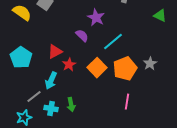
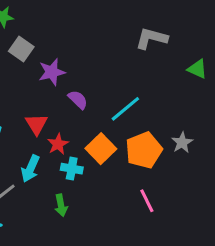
purple star: (96, 18) -> (52, 72), moved, turned 30
red triangle: (55, 52) -> (37, 124), turned -35
pink line: (127, 102) -> (147, 201), turned -35
cyan cross: (51, 109) -> (72, 169), moved

